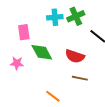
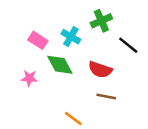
cyan cross: (55, 17) -> (71, 37), moved, turned 35
pink rectangle: (24, 32) -> (38, 40), turned -49

